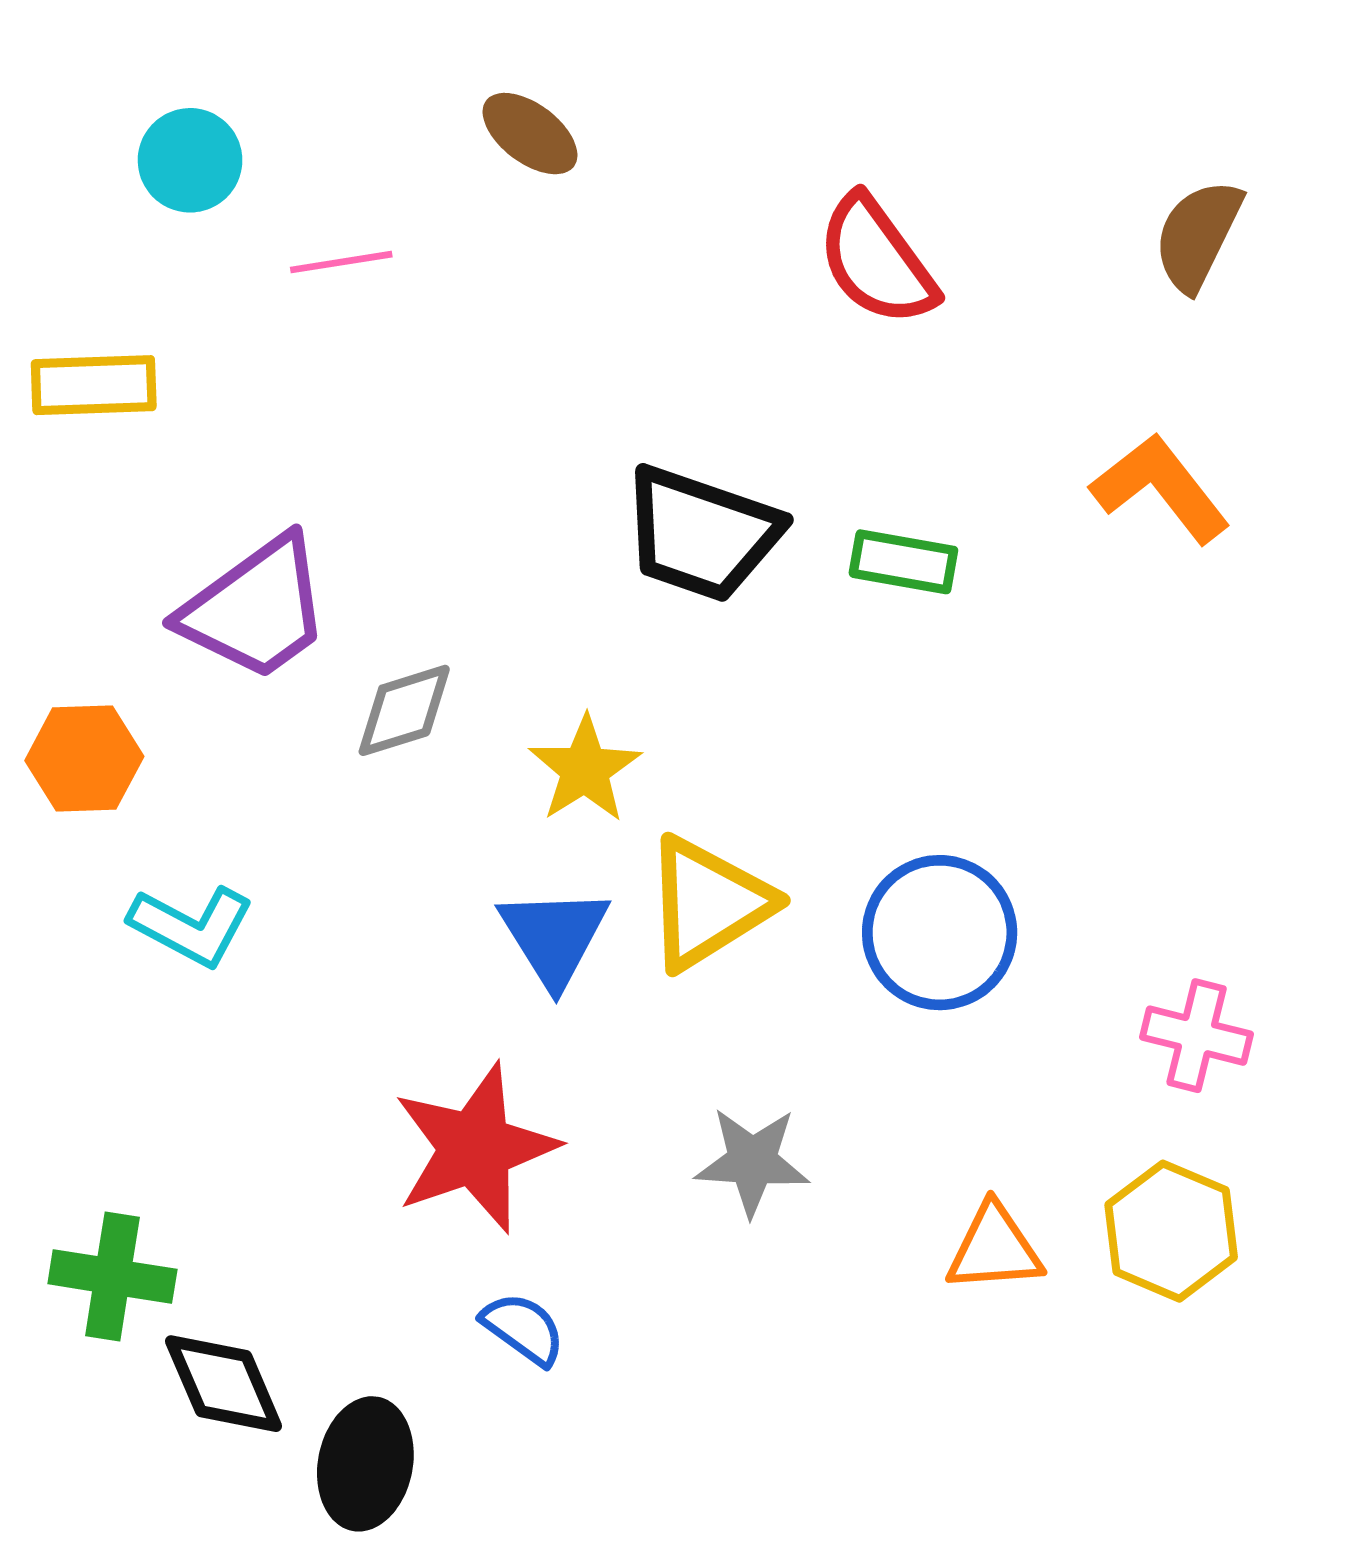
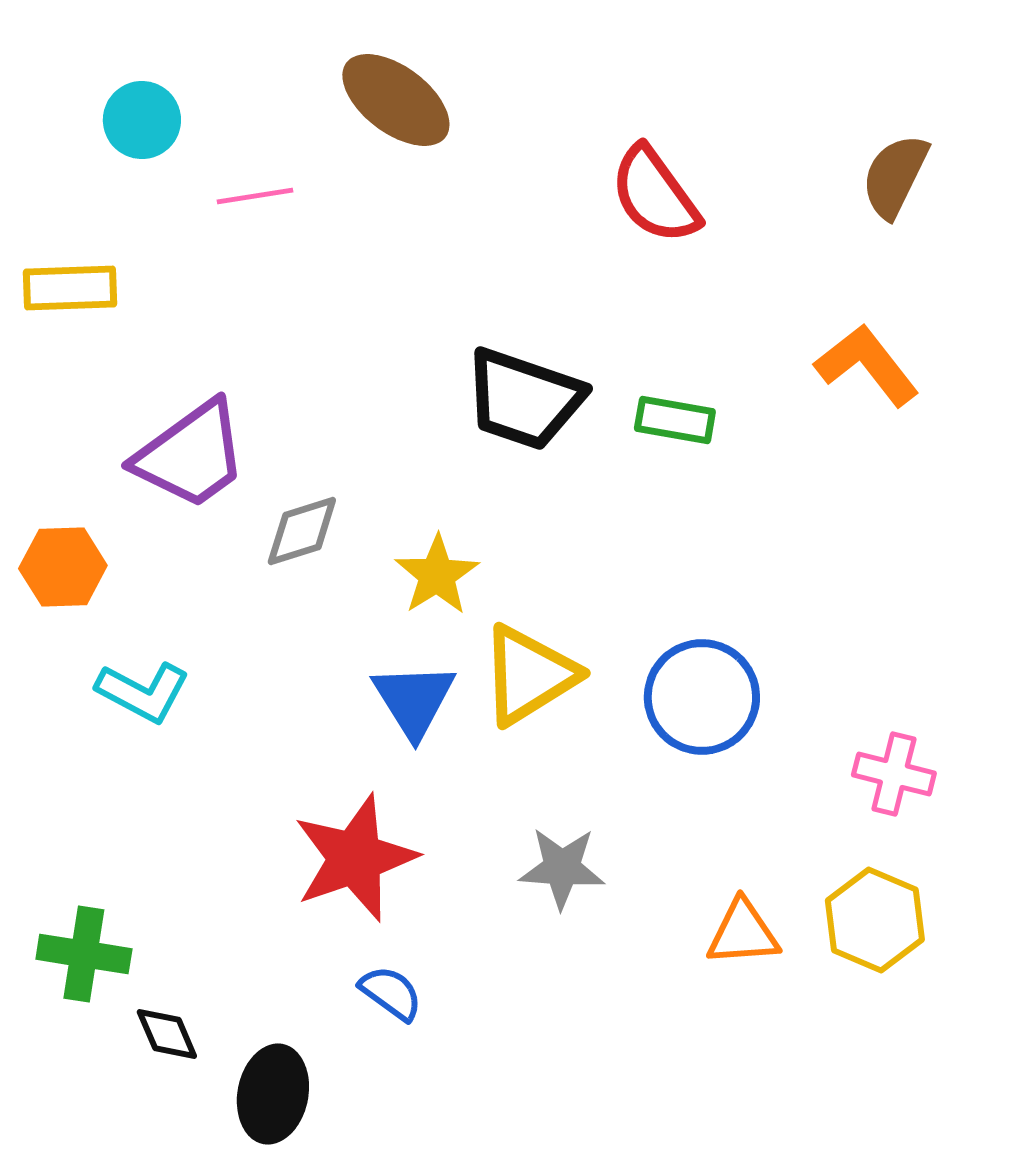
brown ellipse: (530, 134) -> (396, 100), size x1.5
black diamond: (224, 1384) -> (167, 1034), size x0.7

